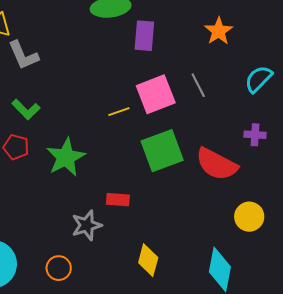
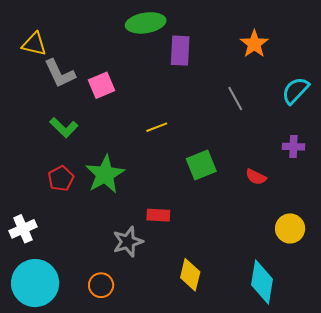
pink square: (156, 94) -> (102, 85), moved, size x0.7
red pentagon: (16, 147) -> (61, 178), moved, turned 30
green square: (162, 151) -> (201, 165), size x0.7
red semicircle: (217, 164) -> (256, 177), size x0.5

